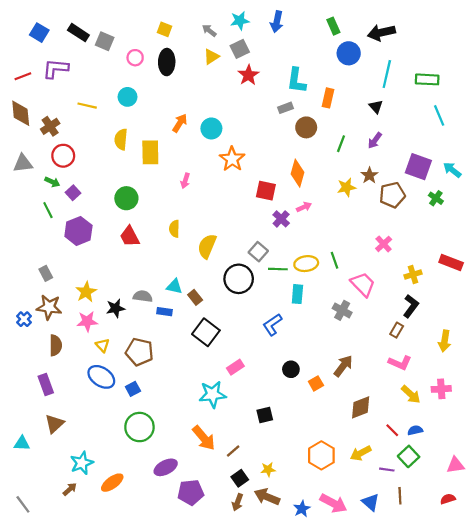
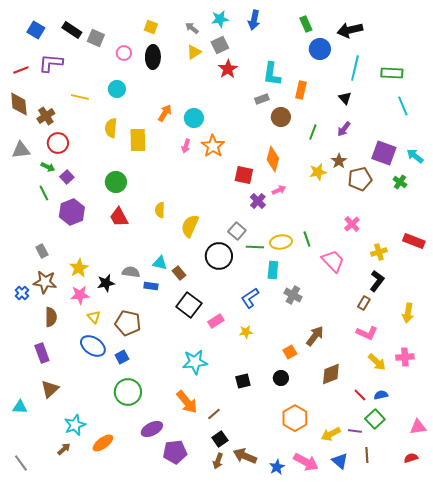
pink arrow: (185, 181) -> (186, 146), moved
gray cross: (342, 310) -> (293, 295), moved
pink rectangle: (235, 367) -> (216, 321), moved
black circle: (291, 369) -> (281, 378), moved
yellow arrow: (361, 453) -> (331, 434), moved
yellow star: (268, 470) -> (246, 332), moved

